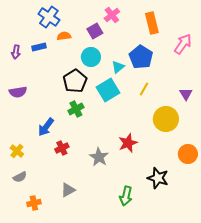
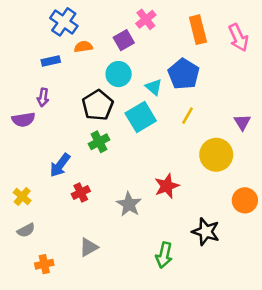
pink arrow: (183, 44) -> (238, 38), moved, turned 120
purple arrow: (16, 52) -> (43, 97), moved
cyan triangle: (118, 67) -> (154, 87), turned -40

